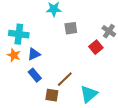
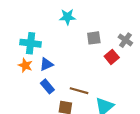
gray square: (71, 28) -> (94, 38), moved
brown line: (65, 79) -> (79, 91), turned 60

